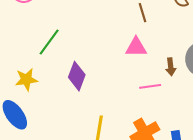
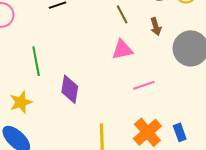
green line: (49, 42) -> (36, 61), turned -36
brown arrow: (171, 67) -> (156, 26), moved

